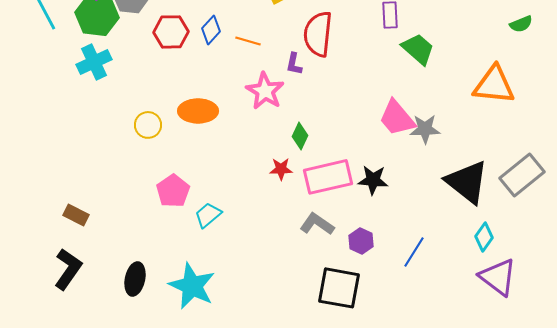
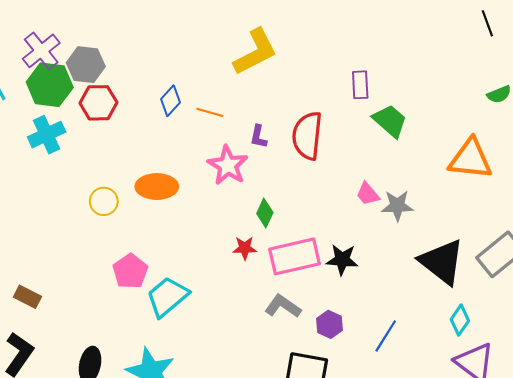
red hexagon: (171, 32) -> (98, 103), moved
red semicircle: (318, 34) -> (307, 136), moved
pink trapezoid: (397, 118) -> (368, 194), size x0.6
cyan trapezoid: (208, 215) -> (167, 297), size x1.5

